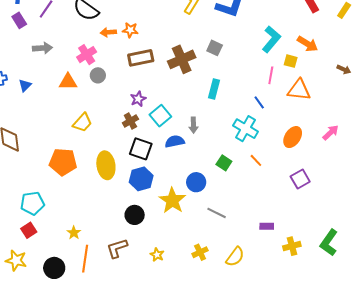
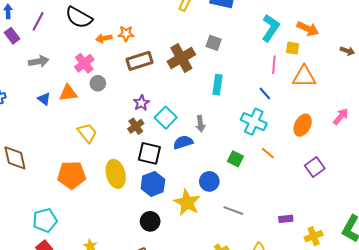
blue triangle: (25, 85) -> (44, 99), moved, turned -32
yellow trapezoid: (82, 123) -> (87, 133), turned -75

